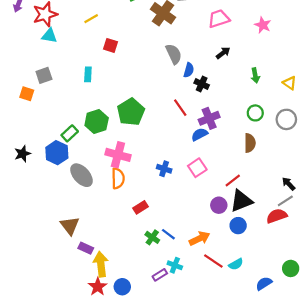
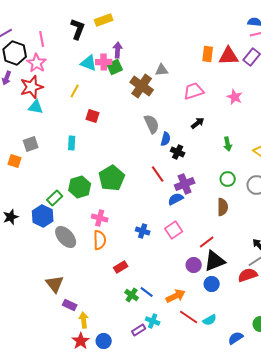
yellow line: (91, 19) -> (75, 91), turned -32
pink cross: (118, 155) -> (100, 218), size x0.7
yellow arrow: (101, 264) -> (84, 320), size x0.7

